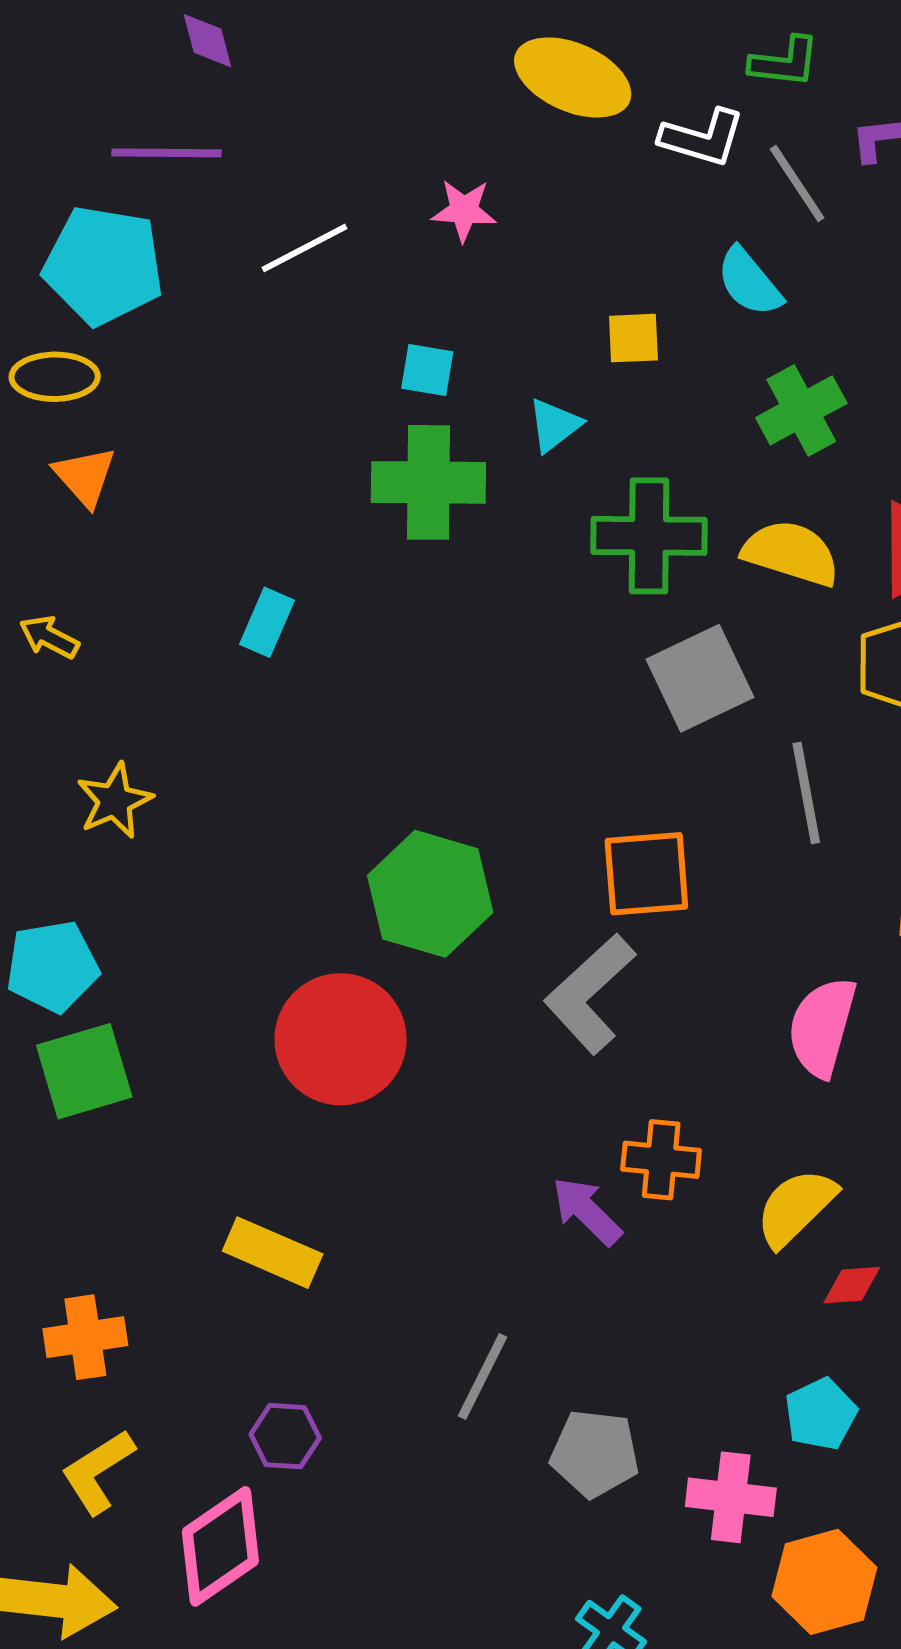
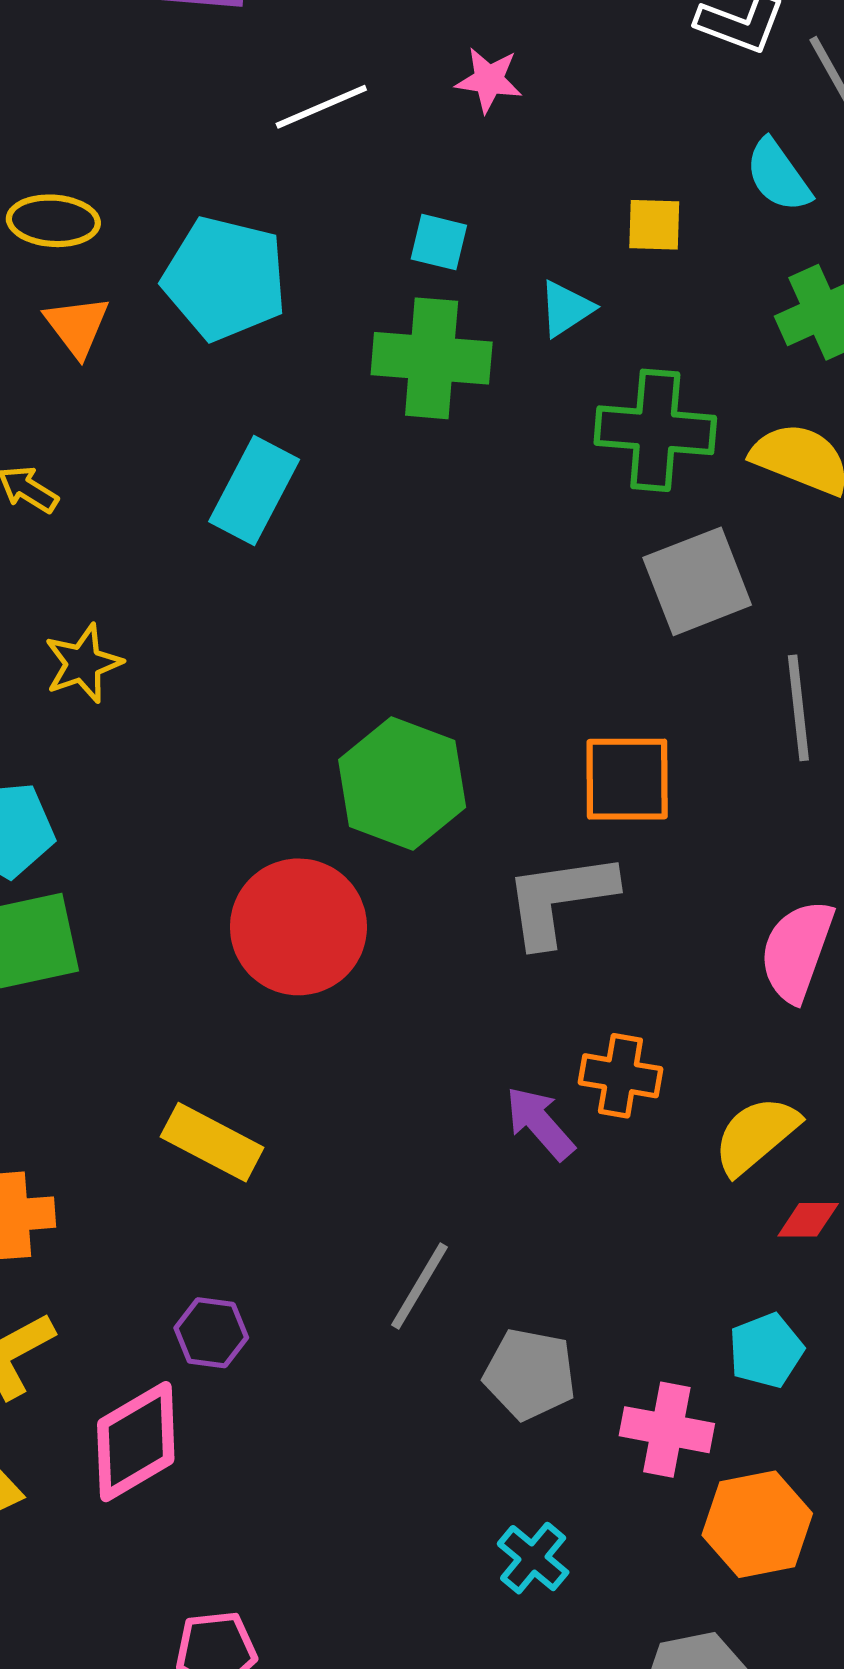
cyan pentagon: (104, 265) -> (225, 278), moved
cyan rectangle: (267, 622) -> (254, 490), size x1.5
gray L-shape: (590, 994) -> (560, 899), turned 30

